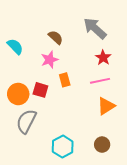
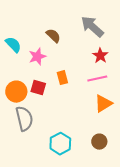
pink star: (50, 60) -> (37, 57), moved
gray semicircle: (26, 121) -> (24, 119), turned 140

